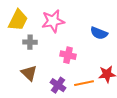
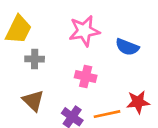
pink star: (53, 21) -> (84, 31), moved

